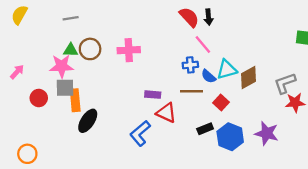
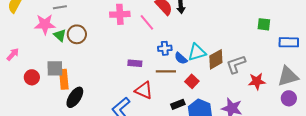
pink line: (203, 44) -> (147, 22), moved
green triangle: (71, 50) -> (60, 35), turned 40
pink cross: (129, 50) -> (120, 14), moved
pink star: (62, 66) -> (45, 24), moved
gray L-shape: (285, 83) -> (236, 64), moved
purple rectangle: (153, 95) -> (135, 63), moved

